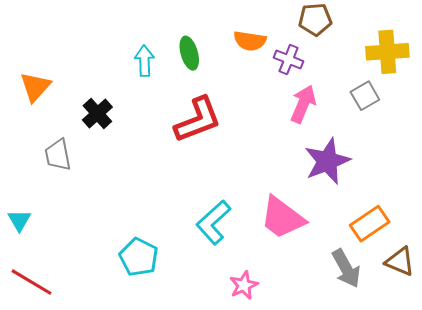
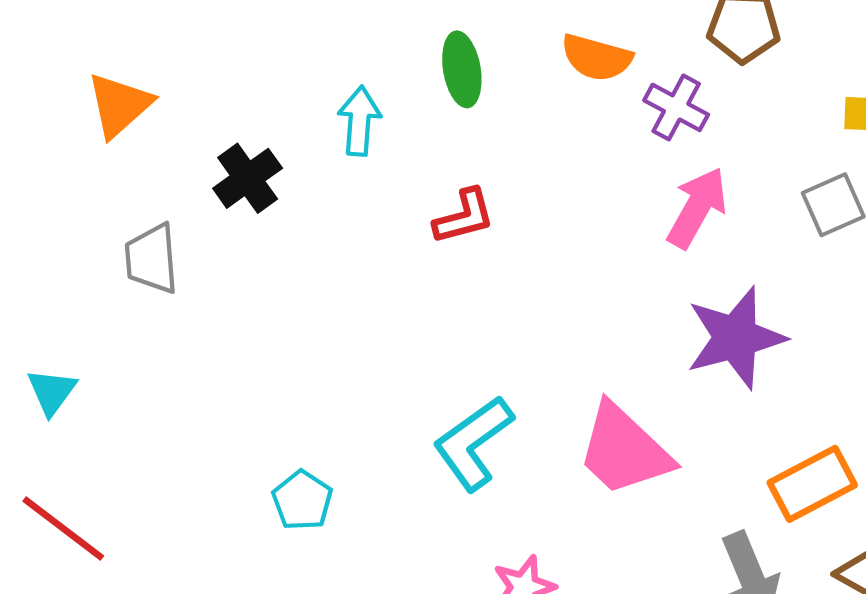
cyan arrow: (145, 61) -> (359, 121), moved
red L-shape: (198, 120) -> (464, 216), size x0.6
cyan pentagon: (139, 257) -> (302, 500), size x0.7

